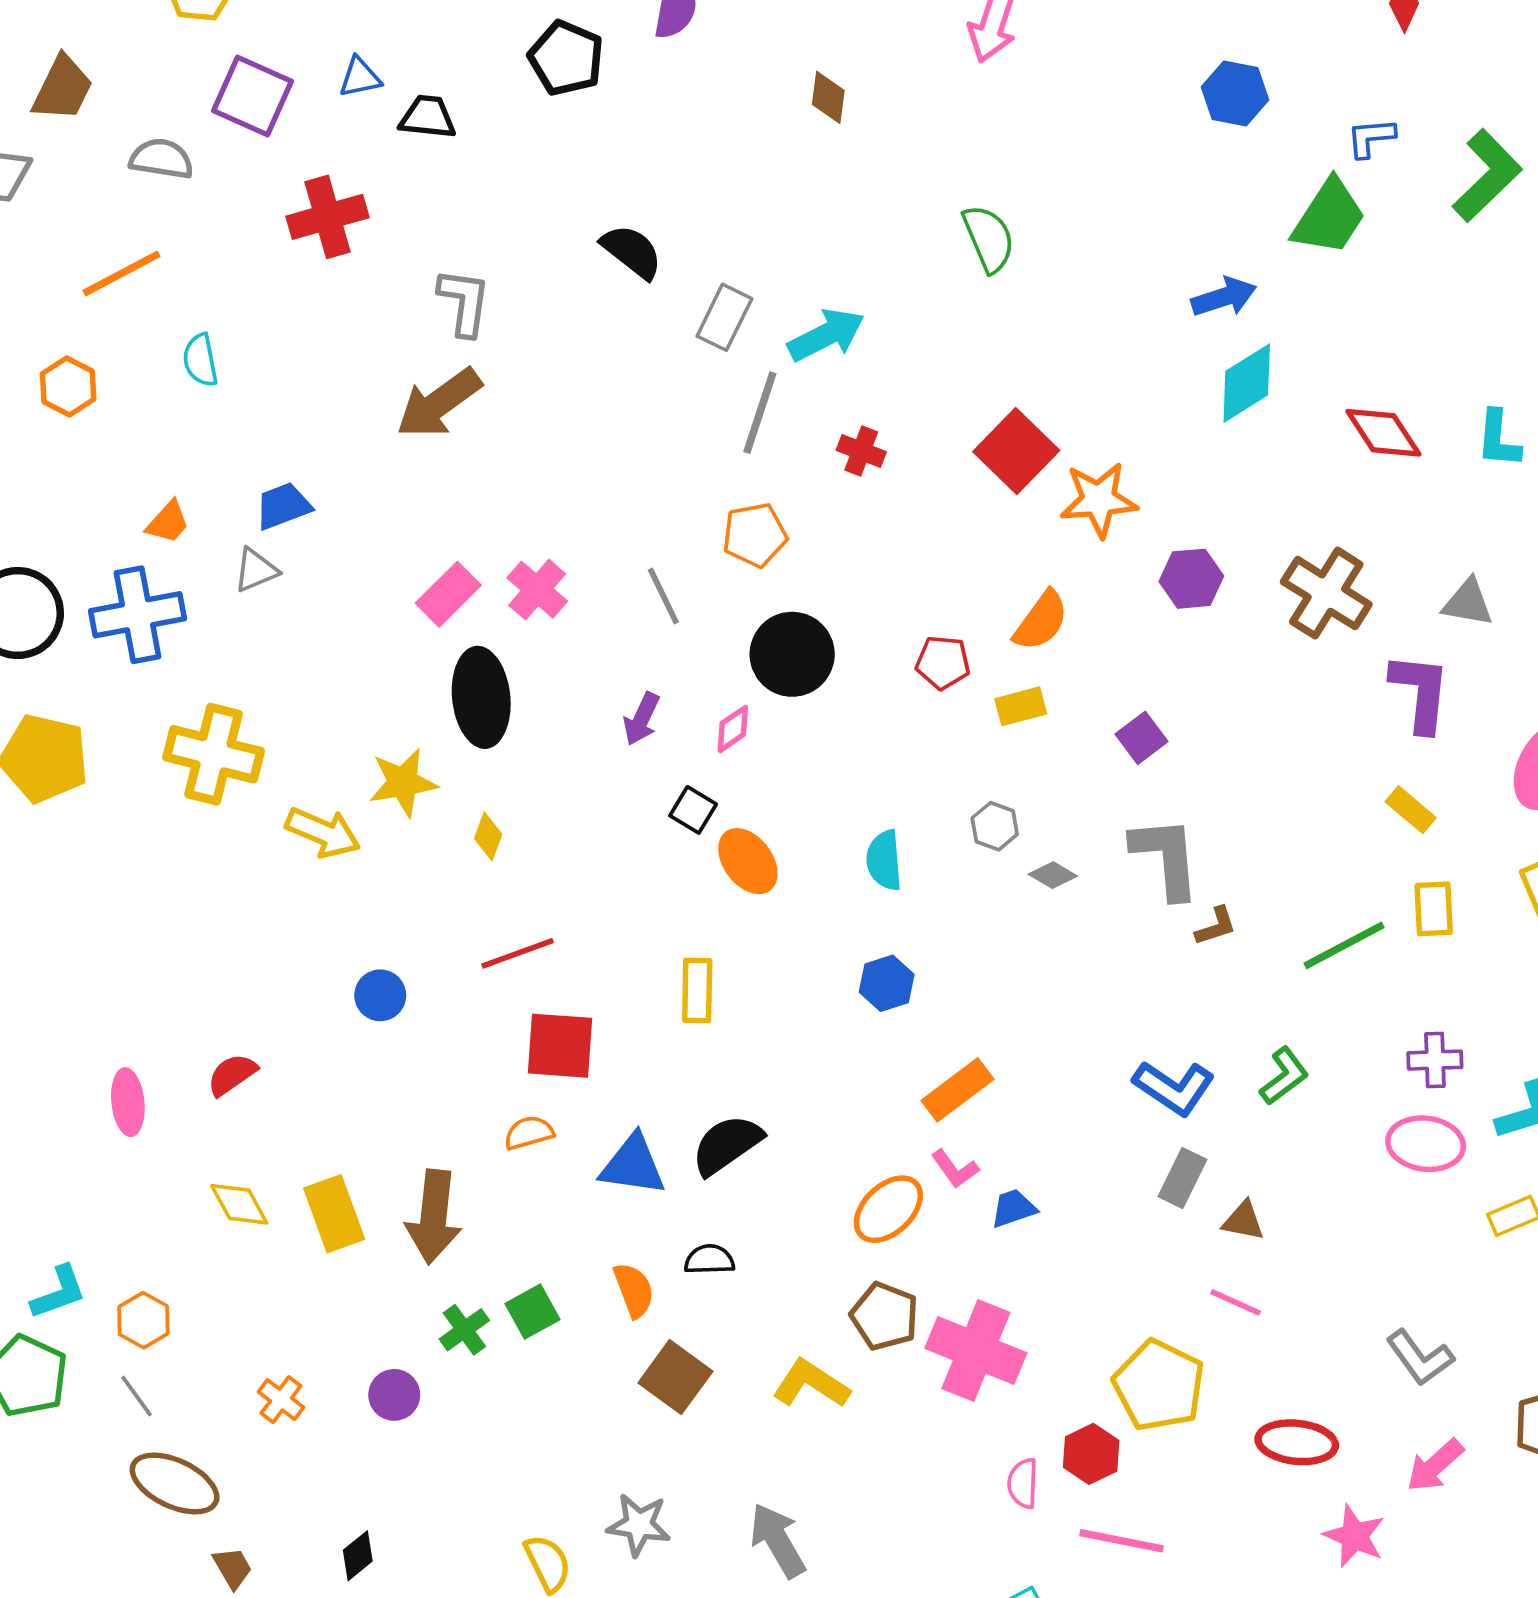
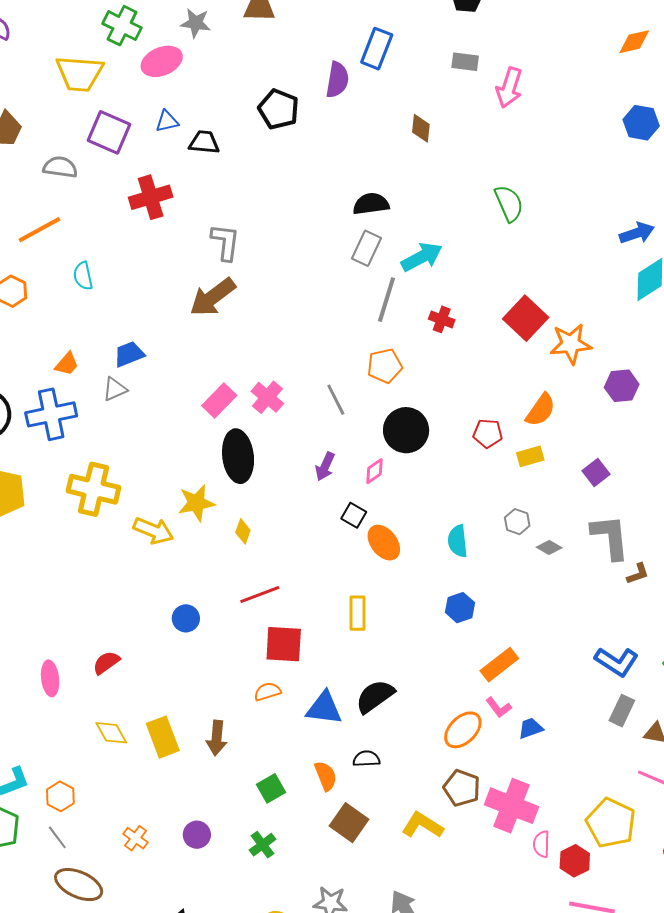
black semicircle: (632, 251) -> (371, 204), moved, turned -45
brown arrow: (434, 1217) -> (217, 738), size x0.7
green cross: (464, 1330) -> (262, 845), moved
pink semicircle: (1023, 1483) -> (541, 844), moved

